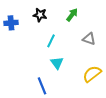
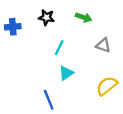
green arrow: (72, 15) -> (84, 17), turned 72
cyan triangle: (57, 63) -> (66, 73), turned 32

